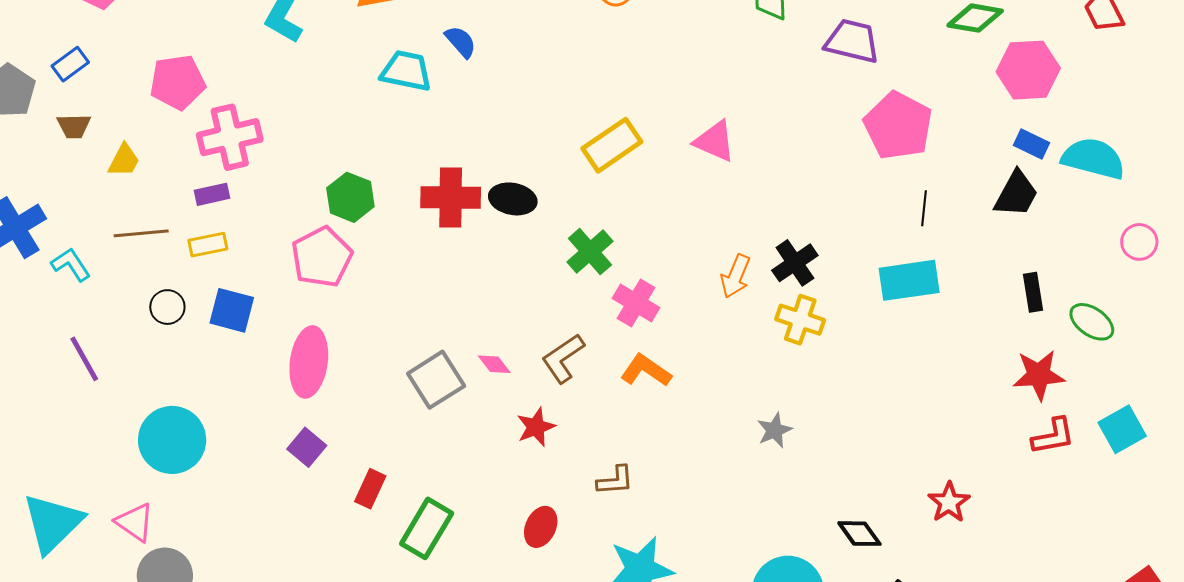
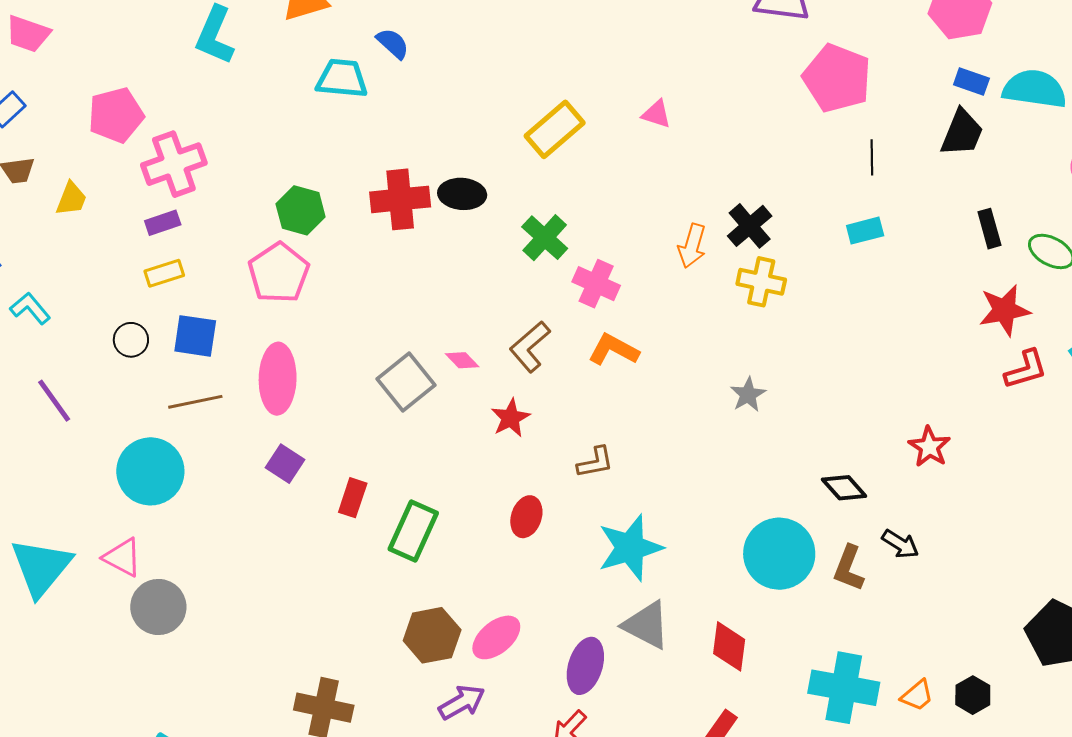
pink triangle: (715, 141) -> (656, 114), size x0.7
brown line: (141, 233) -> (195, 402), moved
cyan rectangle: (909, 280) -> (865, 231), size x0.6

